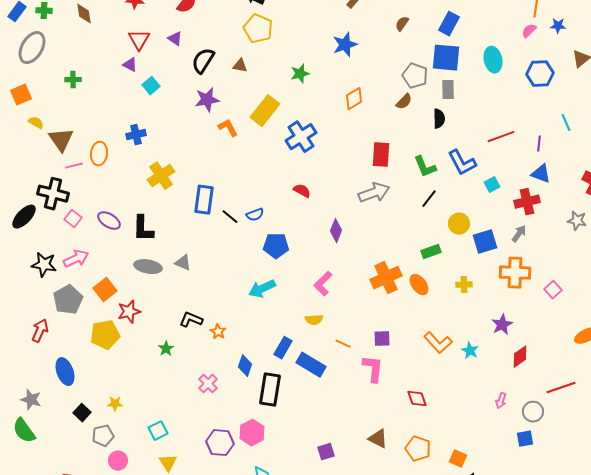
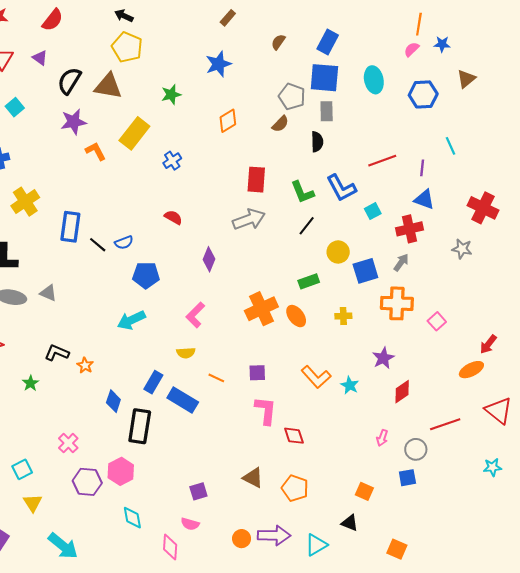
brown triangle: (240, 66) -> (108, 86), size x1.8
blue cross: (301, 137) -> (172, 161), size x0.6
pink L-shape: (373, 369) -> (266, 411), moved
pink cross: (208, 384) -> (68, 443), moved
orange square: (458, 459) -> (364, 491), moved

